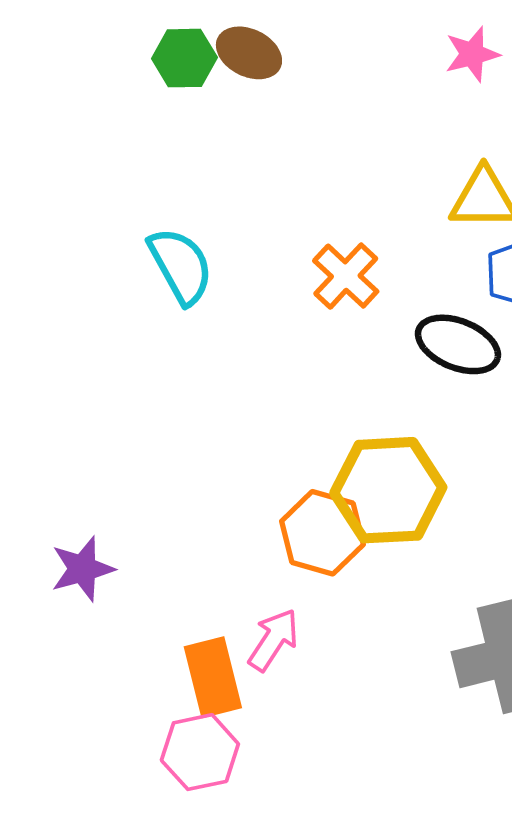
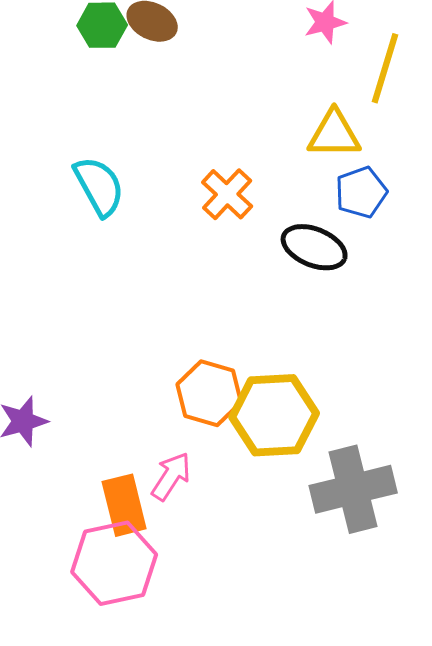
yellow hexagon: (388, 490) -> (274, 415), moved
pink hexagon: (200, 752) -> (114, 563), size x1.4

